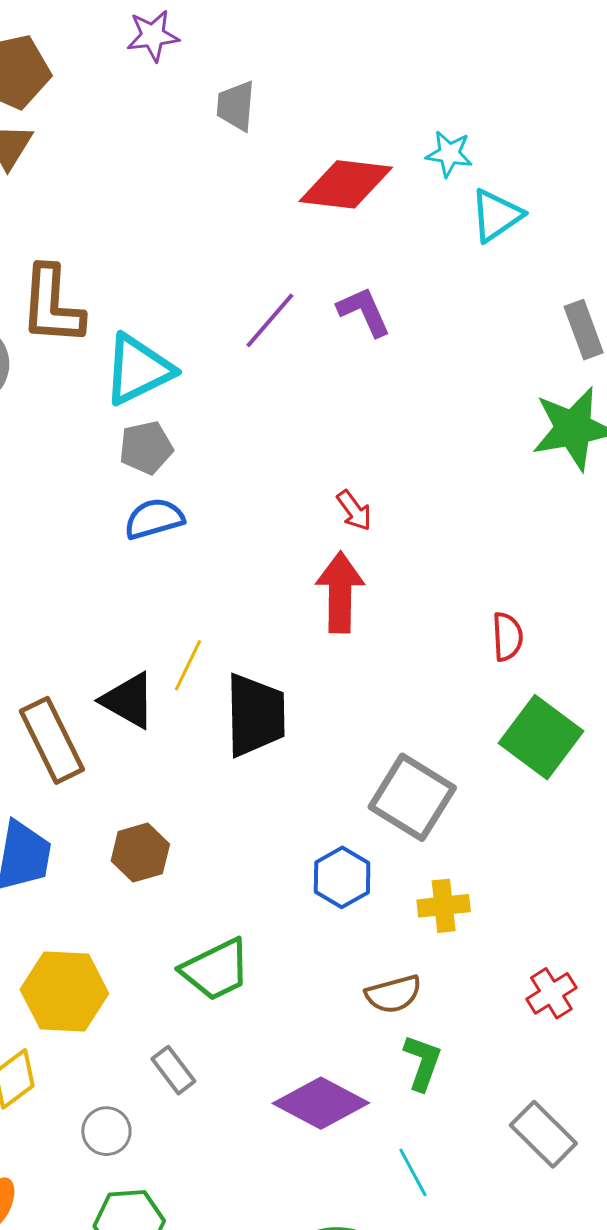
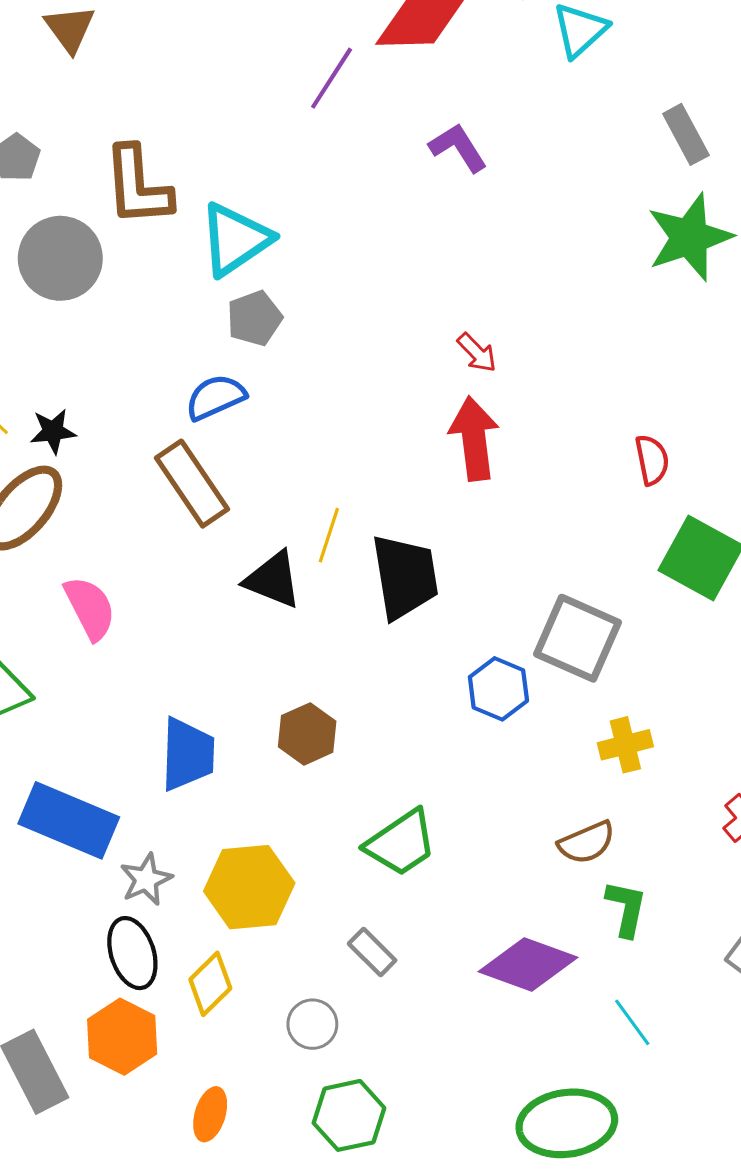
purple line: (270, 320) -> (332, 78), moved
blue semicircle: (154, 519) -> (215, 397), moved
brown rectangle: (52, 740) -> (192, 484), moved
blue hexagon: (342, 877) -> (498, 689), moved

